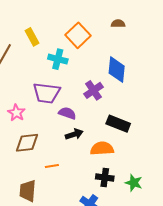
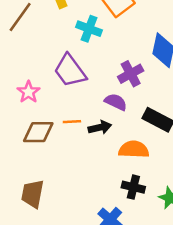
purple trapezoid: (46, 93) -> (70, 71), turned 40
purple semicircle: (67, 113) -> (116, 102), moved
orange line: (52, 166) -> (72, 122), moved

